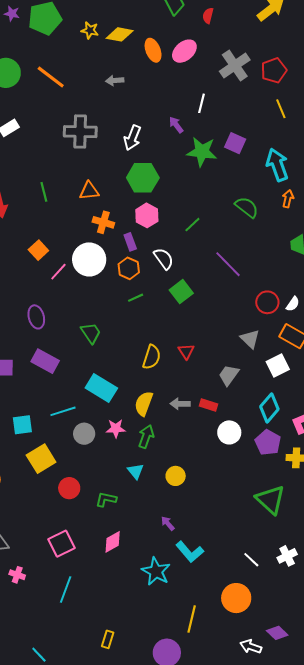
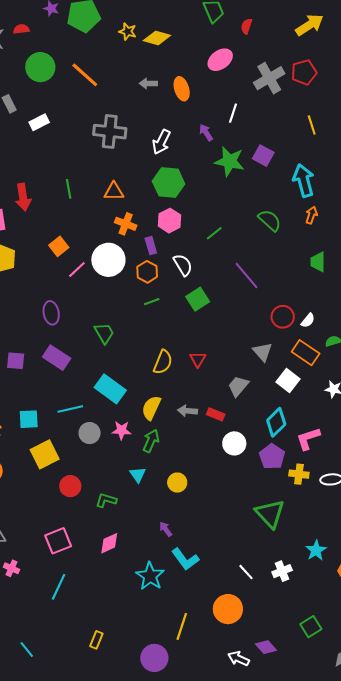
orange ellipse: (153, 50) -> (182, 89), moved
red pentagon: (274, 70) -> (304, 72), moved
white square: (278, 365) -> (288, 381), turned -30

